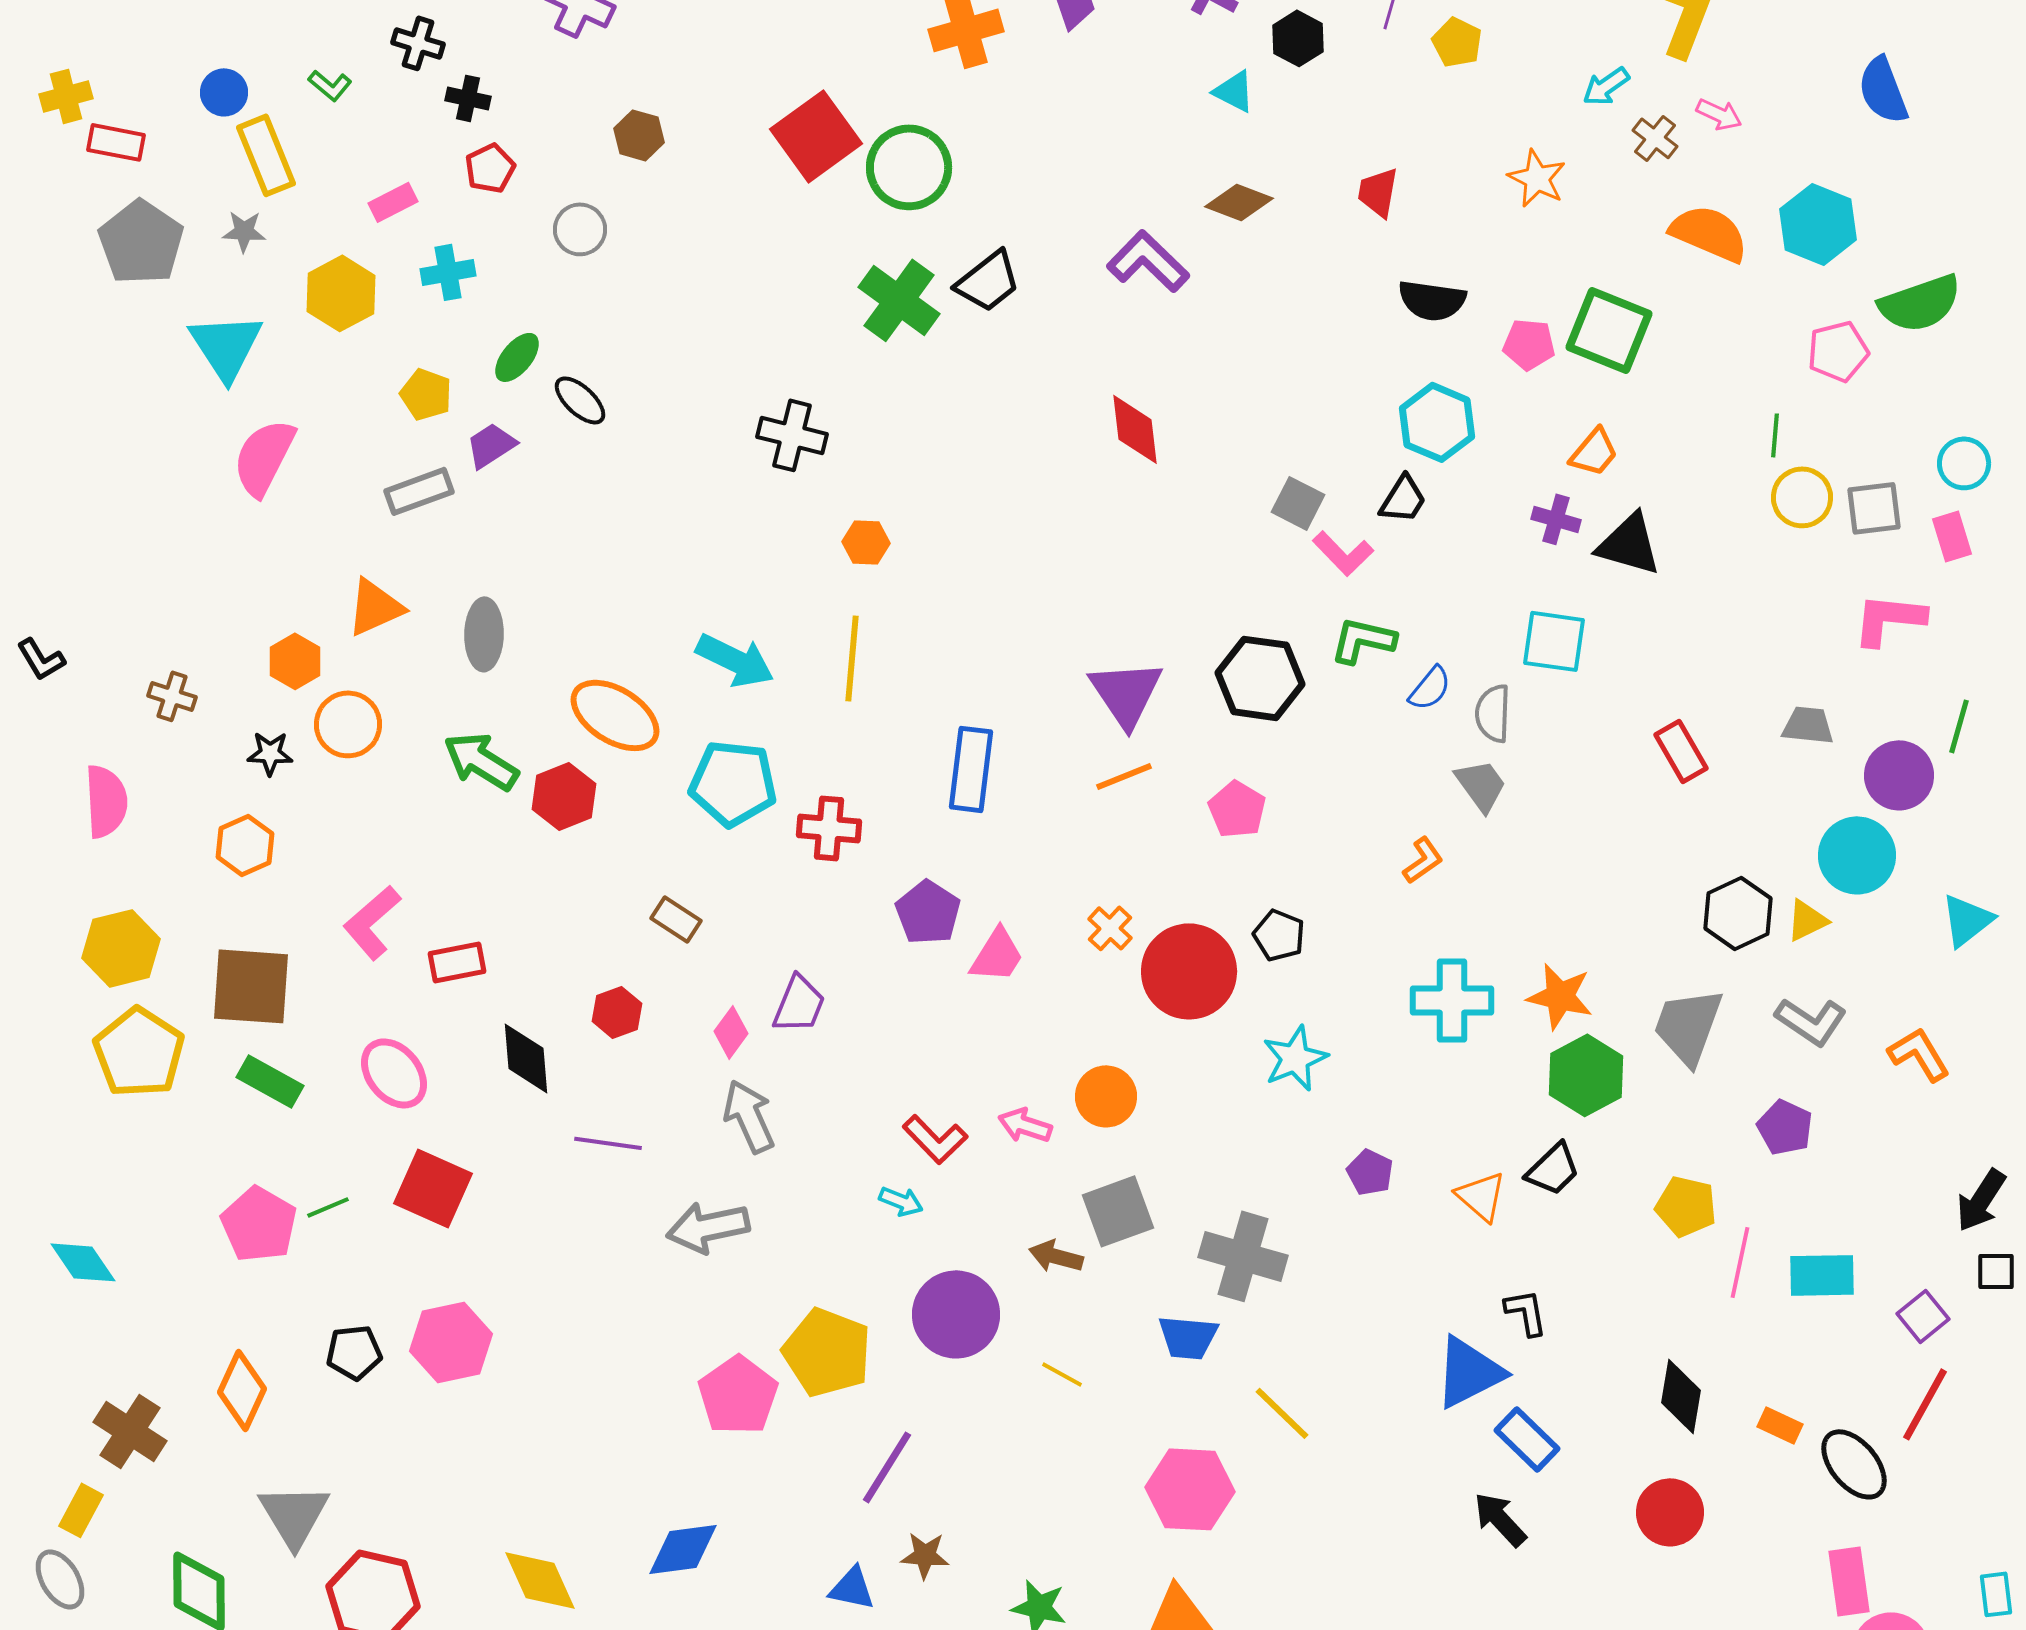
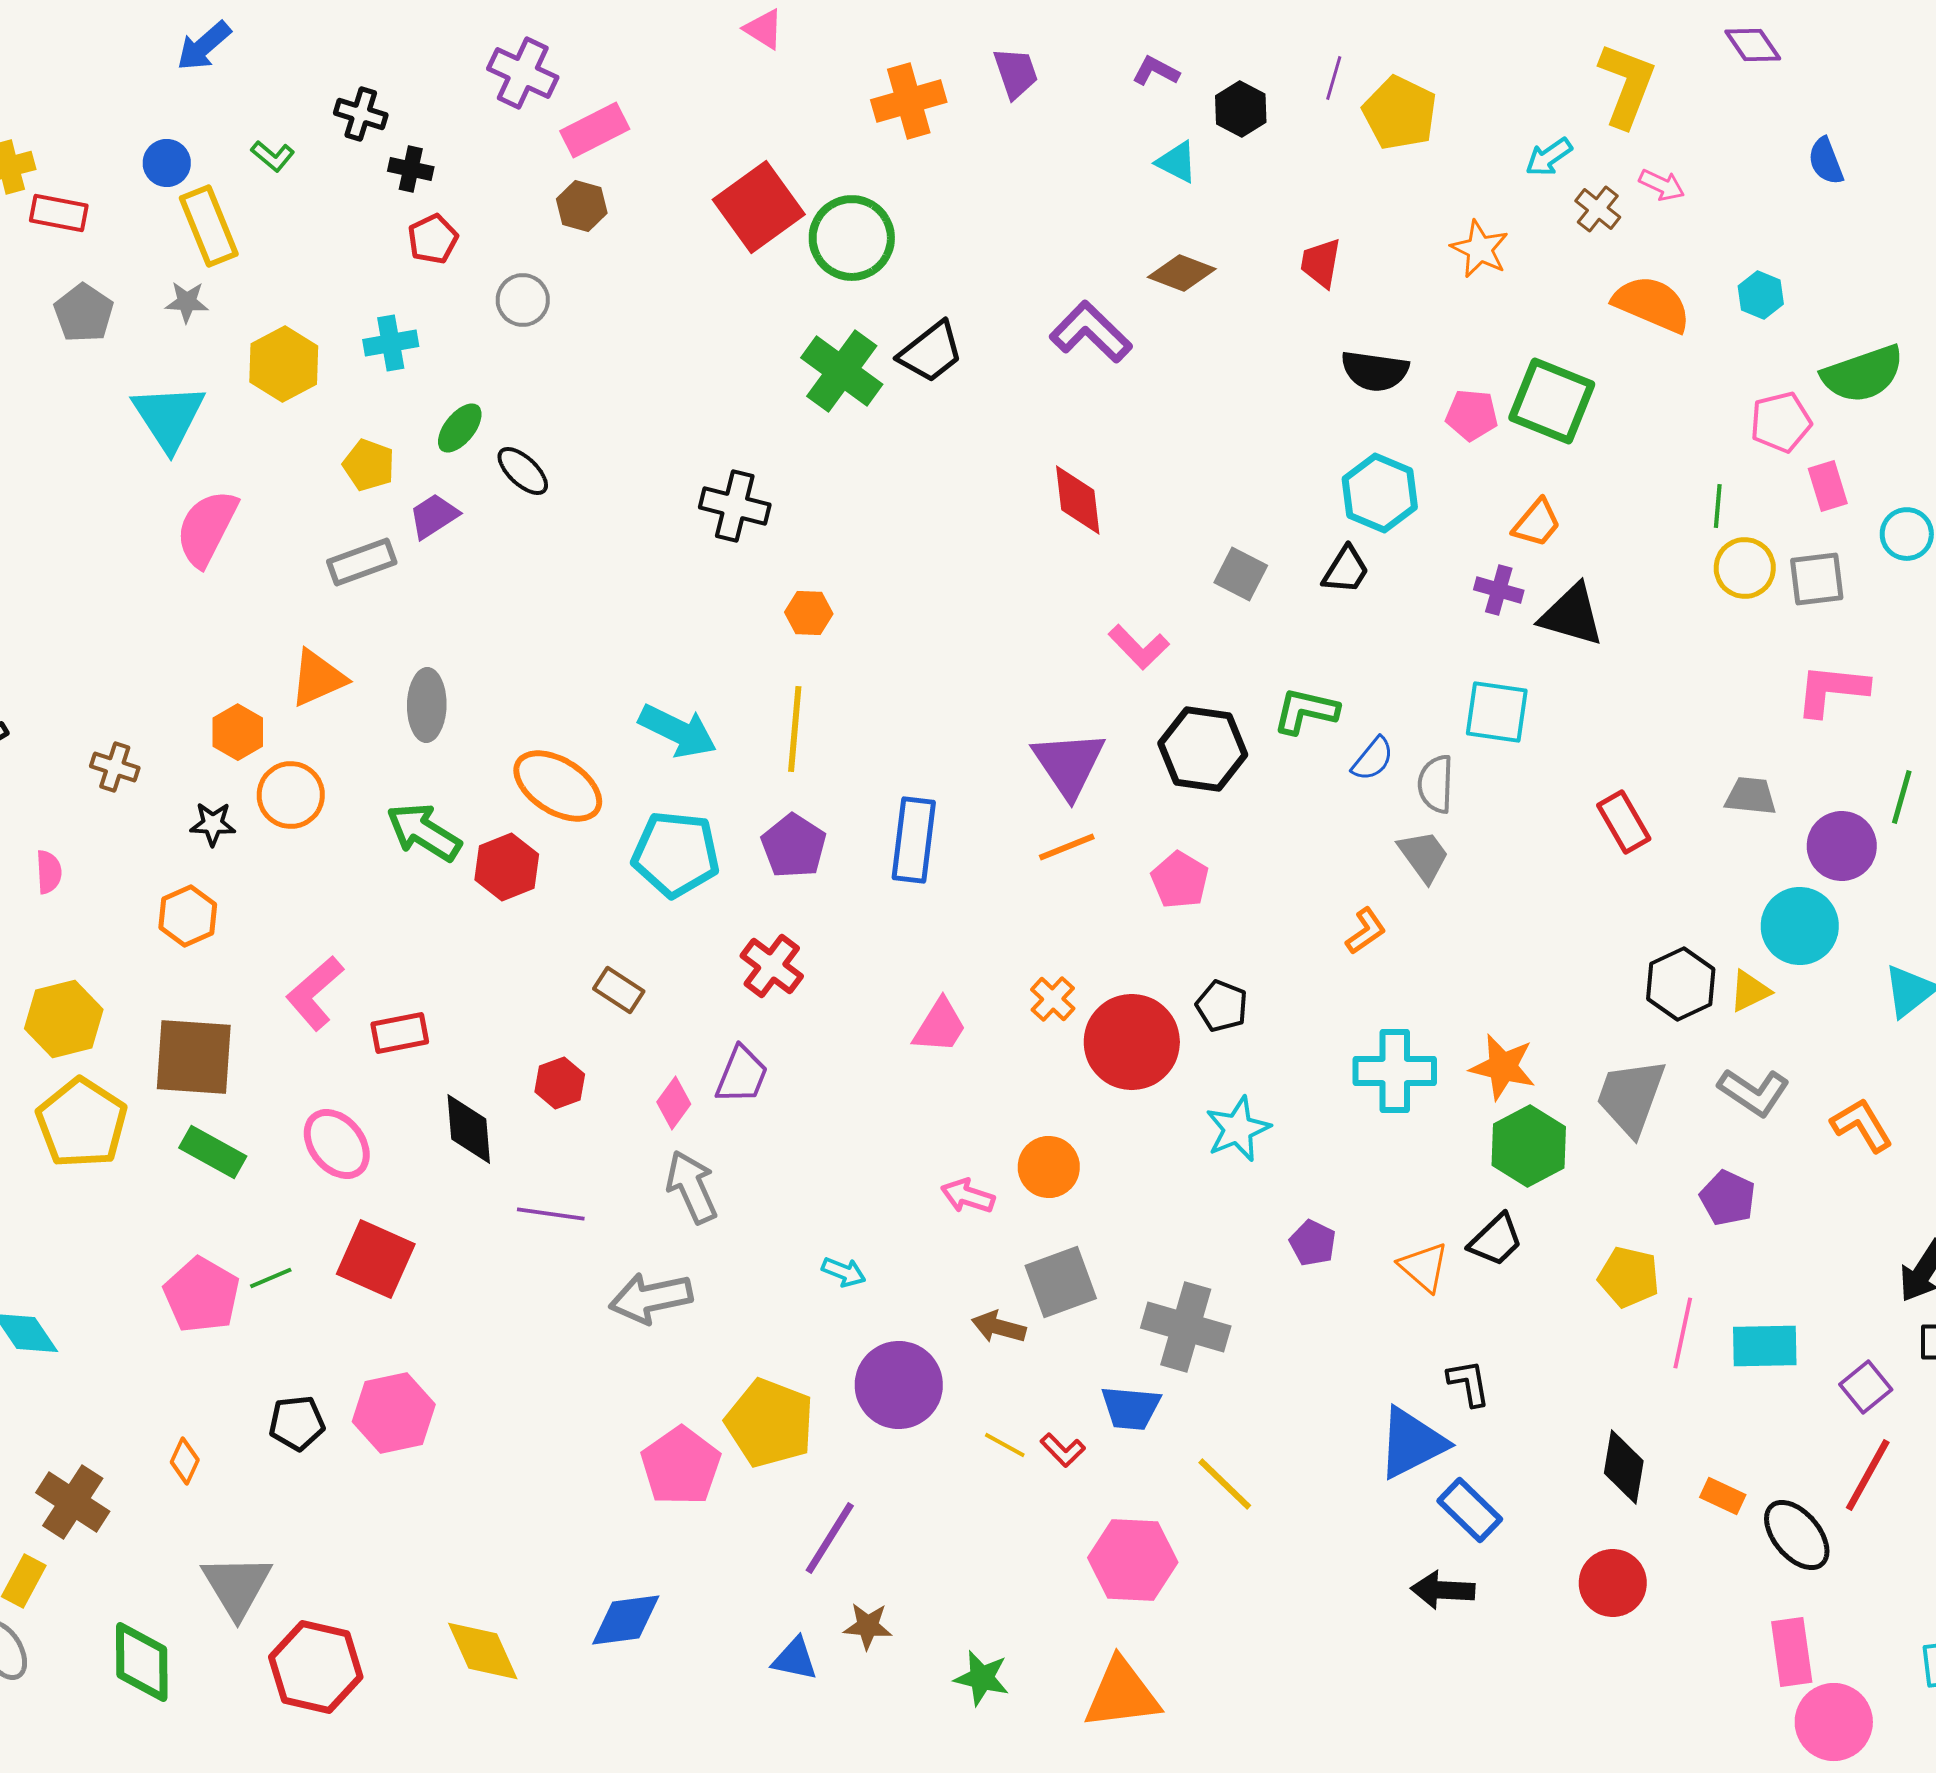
yellow pentagon: (1457, 42) -> (1400, 113), size x1.5
blue semicircle: (1883, 90) -> (1826, 161), size x0.7
pink rectangle: (393, 202) -> (595, 130), moved, size x1.4
cyan hexagon: (1818, 224) -> (1761, 295), size x0.6
gray pentagon: (141, 242) -> (84, 313), size x0.7
pink rectangle: (1952, 536) -> (1828, 486), moved
pink L-shape: (1343, 553) -> (1139, 647), moved
pink semicircle: (106, 801) -> (49, 872), size x0.6
red cross: (829, 828) -> (772, 966), moved, turned 32
purple pentagon: (928, 912) -> (794, 846), moved
red L-shape: (935, 1139) -> (1063, 1450), moved, size x0.7
orange diamond: (242, 1390) -> (185, 1461), size x0.6
black arrow: (1500, 1519) -> (1443, 1590), turned -44

